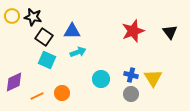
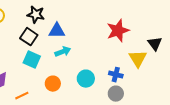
black star: (33, 17) -> (36, 15), moved
black triangle: (170, 32) -> (155, 44), moved
yellow triangle: (153, 78) -> (138, 59), moved
orange circle: (62, 93) -> (53, 84), moved

